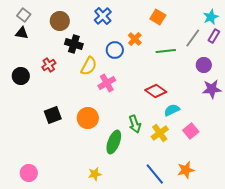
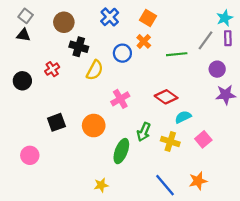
orange square: (158, 17) -> (148, 18), moved
purple rectangle: (214, 36) -> (228, 38), turned -32
pink cross: (107, 83) -> (120, 99), moved
green arrow: (135, 124) -> (144, 132), turned 42
yellow cross: (160, 133) -> (170, 141), turned -36
pink circle: (29, 173) -> (30, 155), moved

